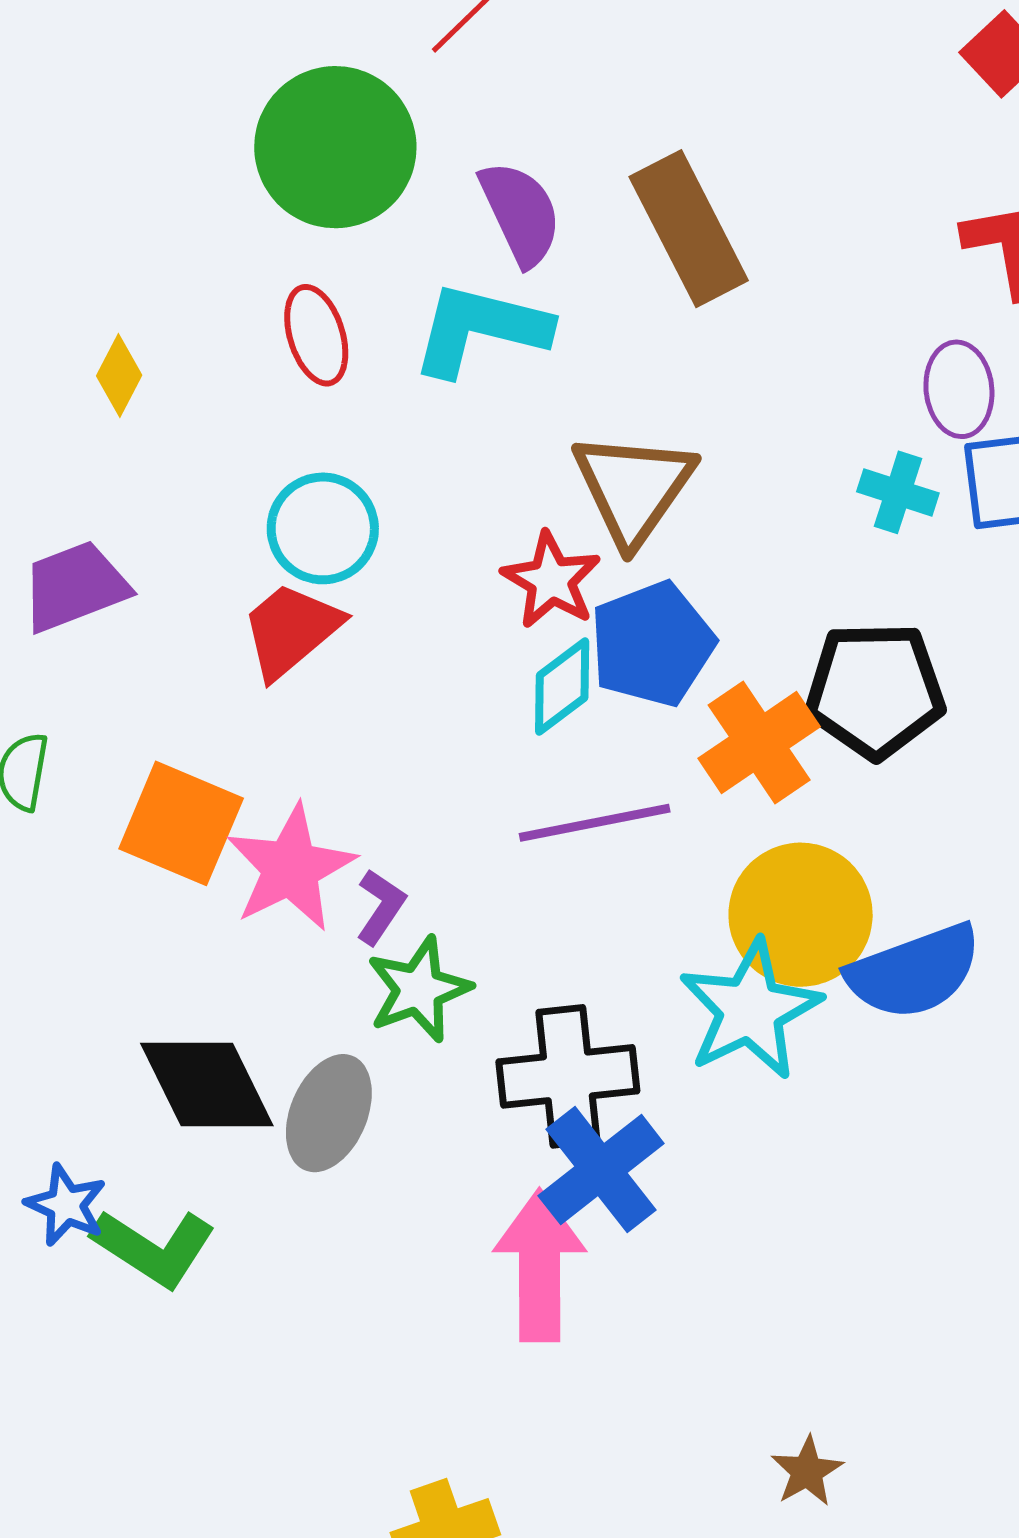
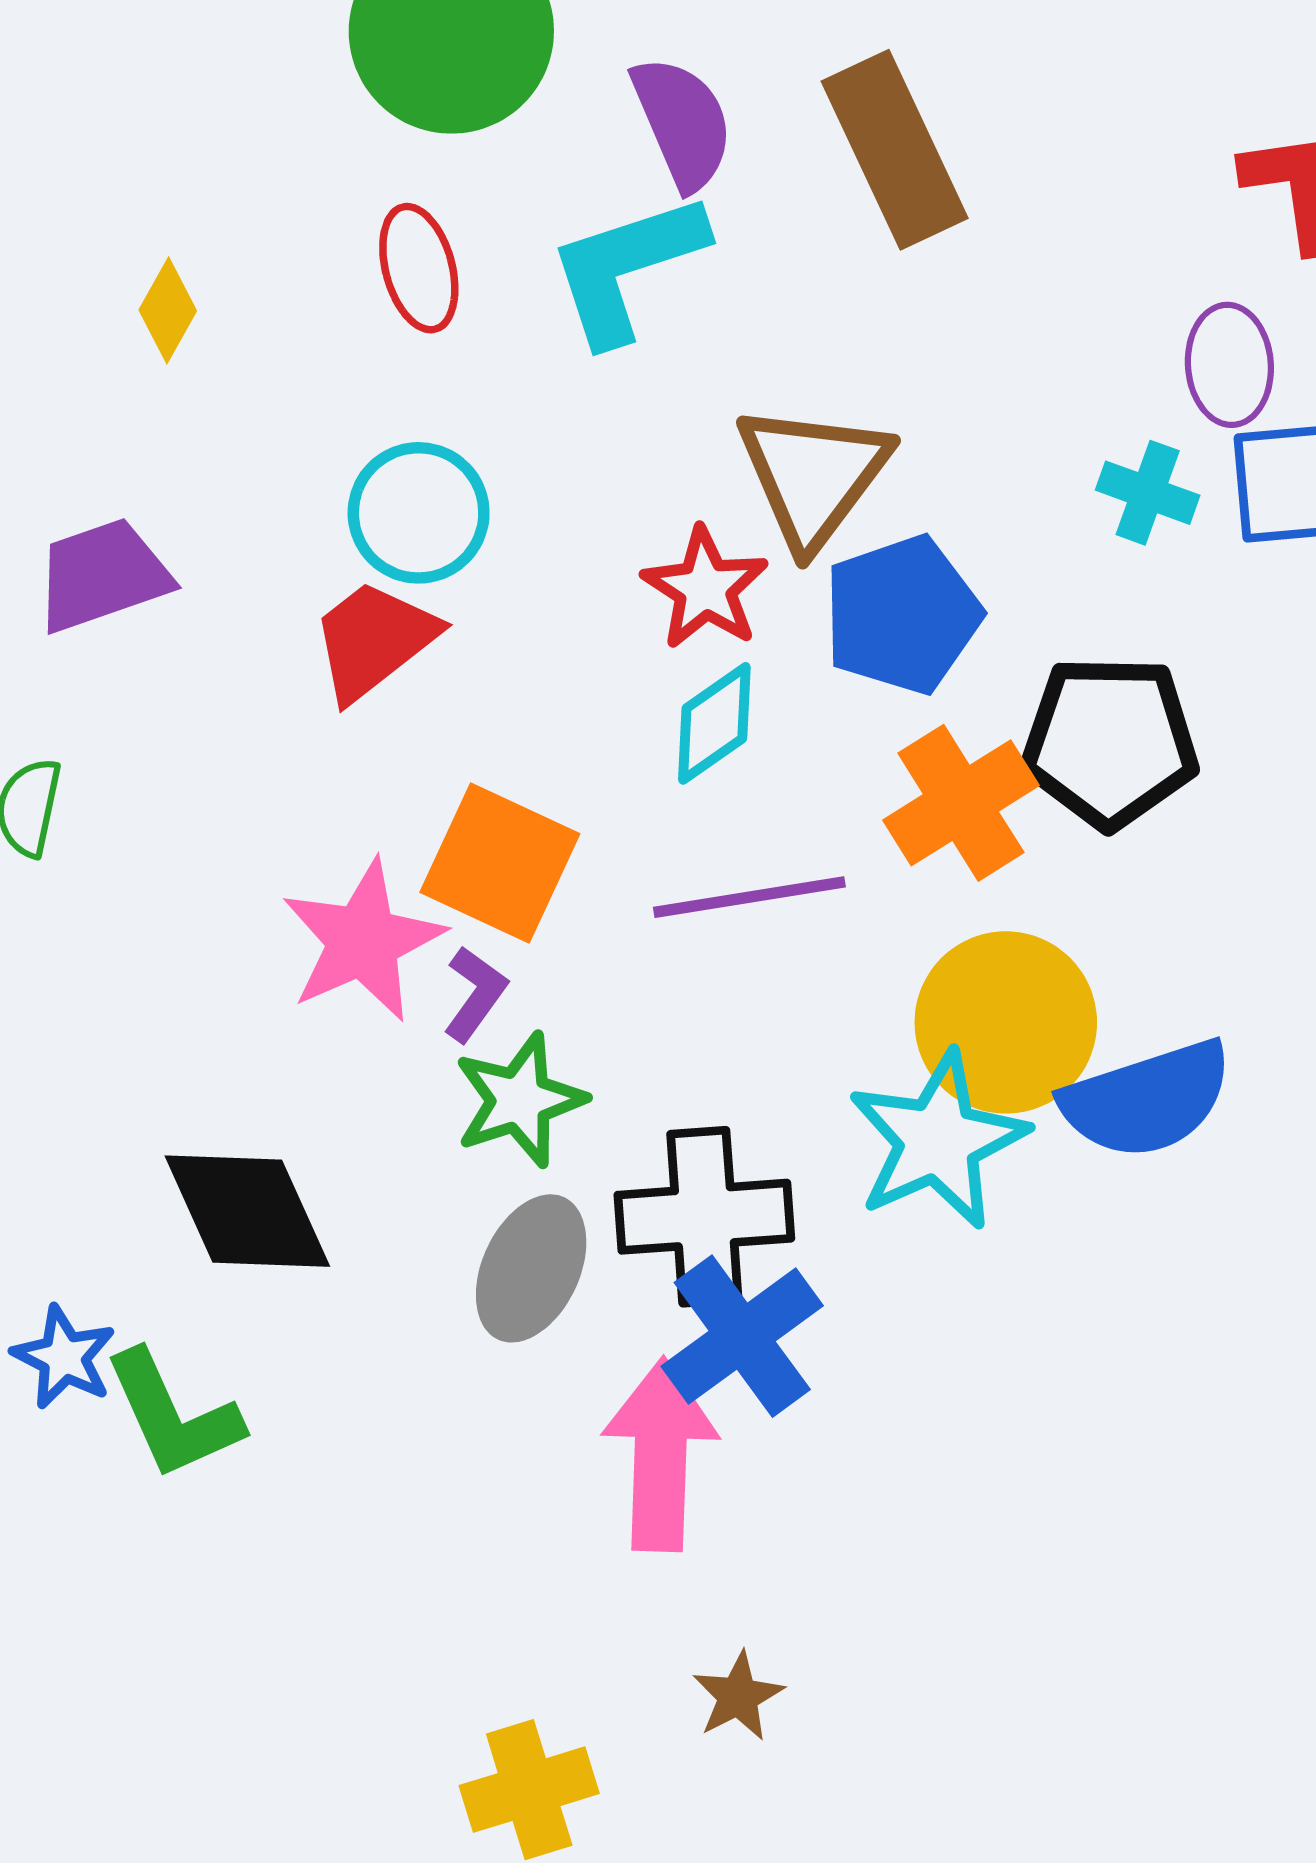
cyan L-shape: (480, 329) -> (627, 268), turned -34
blue pentagon: (652, 644) -> (902, 615), moved
orange square: (181, 823) -> (500, 863), moved
gray ellipse: (329, 1113) -> (531, 1268), moved
green L-shape: (154, 1248) -> (173, 1415), turned 31
brown star: (807, 1471) -> (738, 1696), moved

